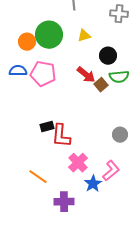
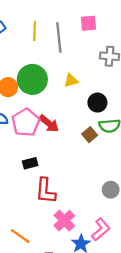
pink pentagon: (43, 74) -> (26, 122), turned 30
red arrow: (86, 75) -> (49, 124), moved
black rectangle: (47, 127) -> (30, 163), moved

